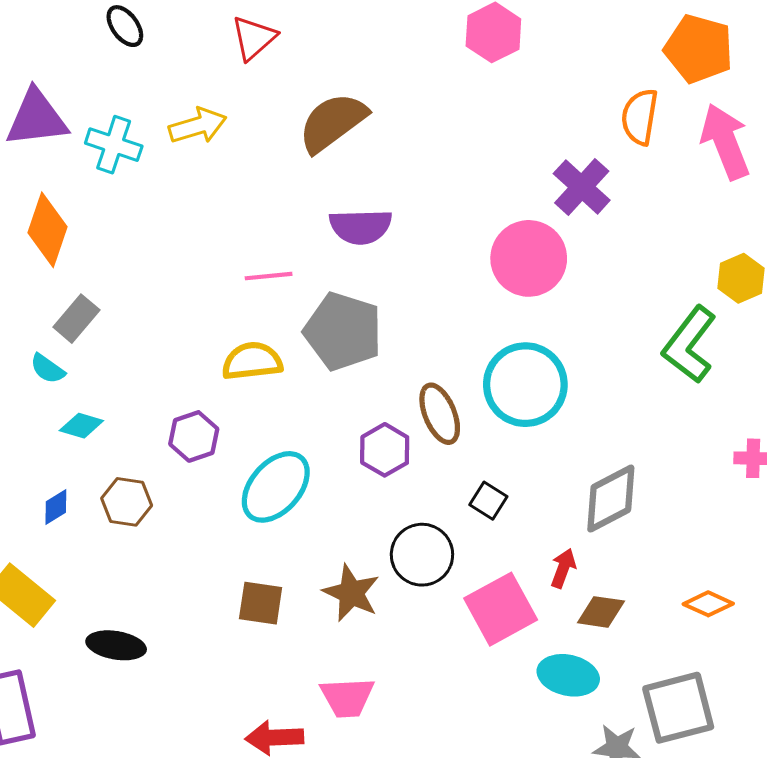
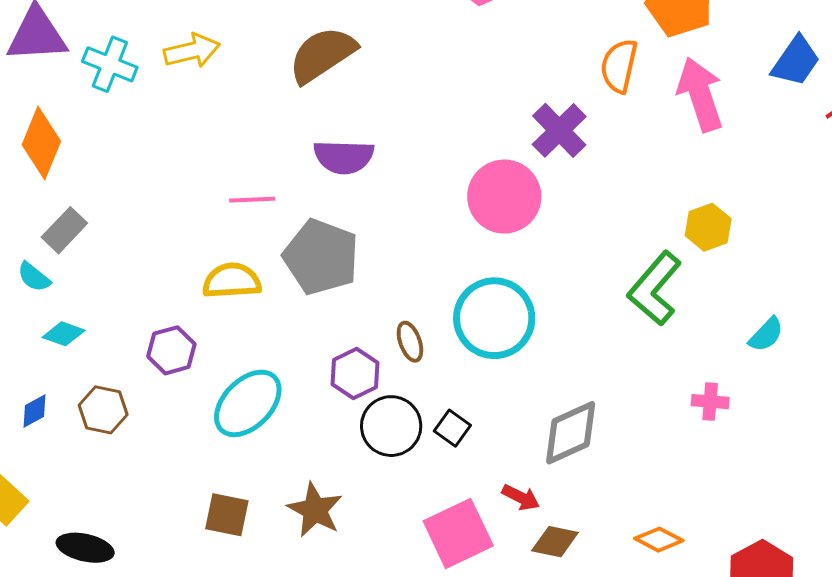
brown ellipse: (440, 414) -> (410, 342), size x0.7
black circle: (422, 555) -> (391, 426), moved
red arrow: (563, 568) -> (521, 497), turned 93

